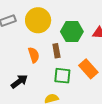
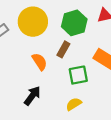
brown rectangle: (56, 51) -> (63, 49), turned 56

